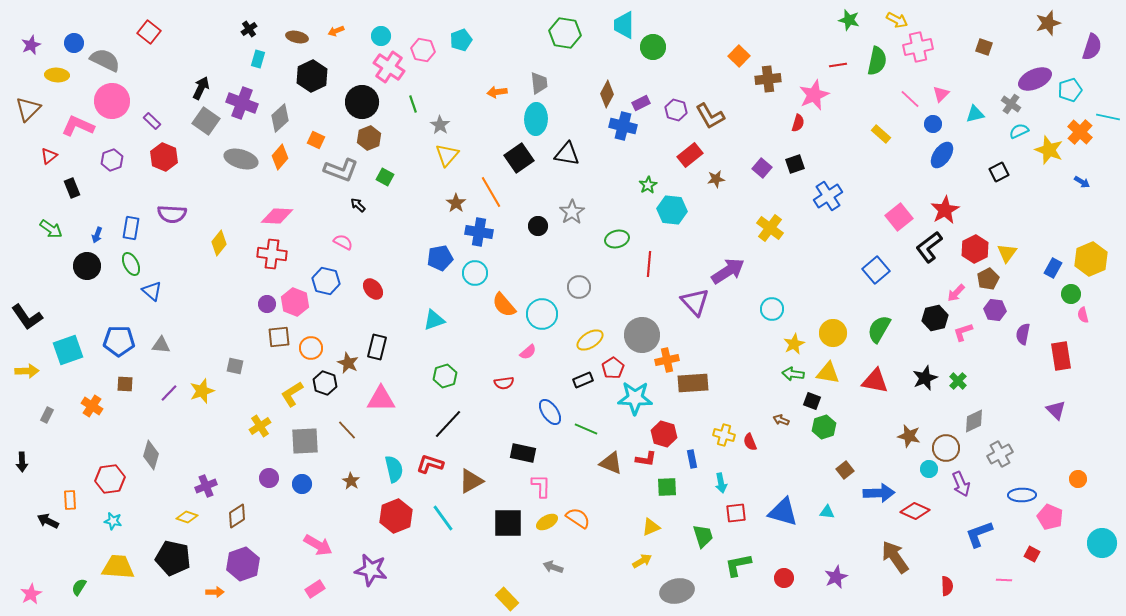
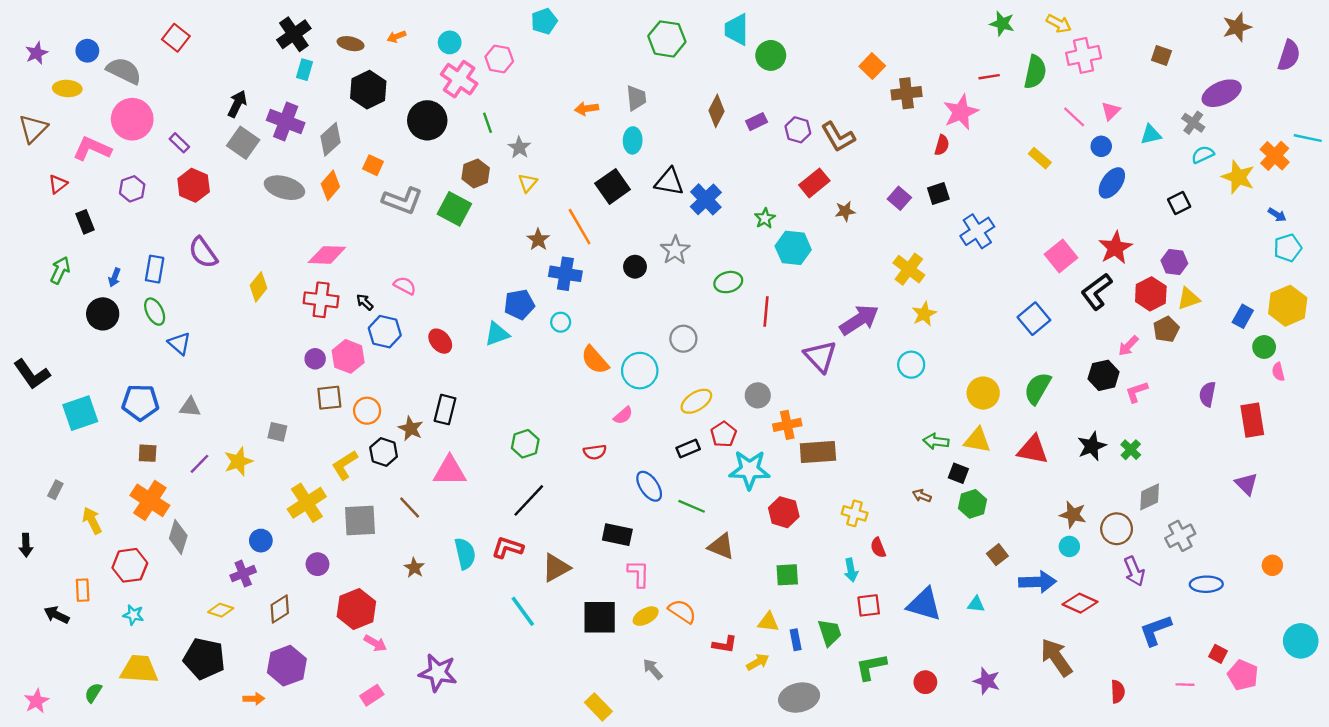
black cross: (249, 29) -> (294, 34), size x1.8
cyan pentagon: (461, 40) -> (544, 21), moved
cyan pentagon: (1070, 90) -> (1288, 248), moved
cyan ellipse: (536, 119) -> (633, 140), size x0.7
blue cross: (623, 126) -> (706, 199), moved, turned 32
brown hexagon: (369, 138) -> (476, 173), moved
yellow triangle: (447, 155) -> (528, 183), size x0.7
green square: (385, 177) -> (454, 209), size x1.6
black arrow: (358, 205) -> (365, 302), moved
purple semicircle: (172, 214) -> (203, 253), turned 52
green arrow: (51, 229) -> (60, 270), turned -100
yellow triangle: (1007, 253) -> (1189, 299), turned 35
cyan circle: (475, 273) -> (561, 322), size x0.7
purple hexagon: (995, 310) -> (1174, 262), moved
cyan triangle: (434, 320) -> (497, 334), moved
gray circle: (642, 335) -> (758, 395), size x0.6
yellow star: (794, 344) -> (924, 314), moved
yellow arrow: (27, 371) -> (92, 520), moved, turned -115
orange cross: (92, 406) -> (150, 500), moved, size x1.5
yellow cross: (260, 426) -> (307, 503), size x1.5
red semicircle: (750, 442) -> (878, 548), moved
red L-shape: (646, 459) -> (725, 644), moved
blue rectangle: (692, 459) -> (796, 640), moved
cyan circle: (929, 469) -> (1069, 546), moved
blue circle: (302, 484) -> (261, 541), moved
red hexagon: (396, 516) -> (356, 609), moved
pink pentagon: (1050, 517) -> (1243, 675), moved
yellow triangle: (651, 527) -> (768, 622), turned 30
pink arrow: (318, 545) -> (375, 643), size x0.7
gray arrow: (553, 567) -> (653, 669), turned 30
purple star: (836, 577) -> (987, 681), turned -30

